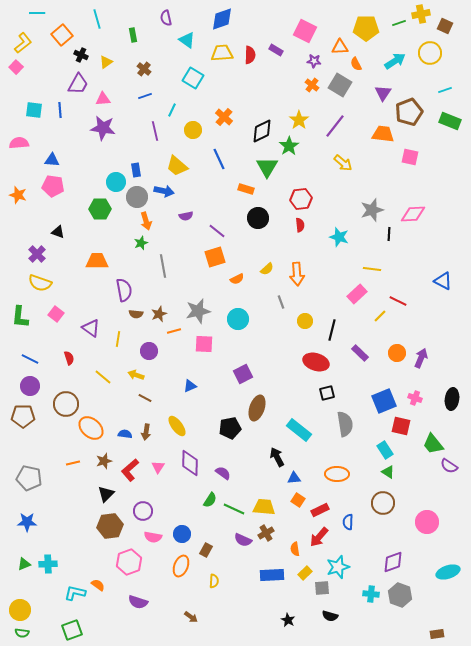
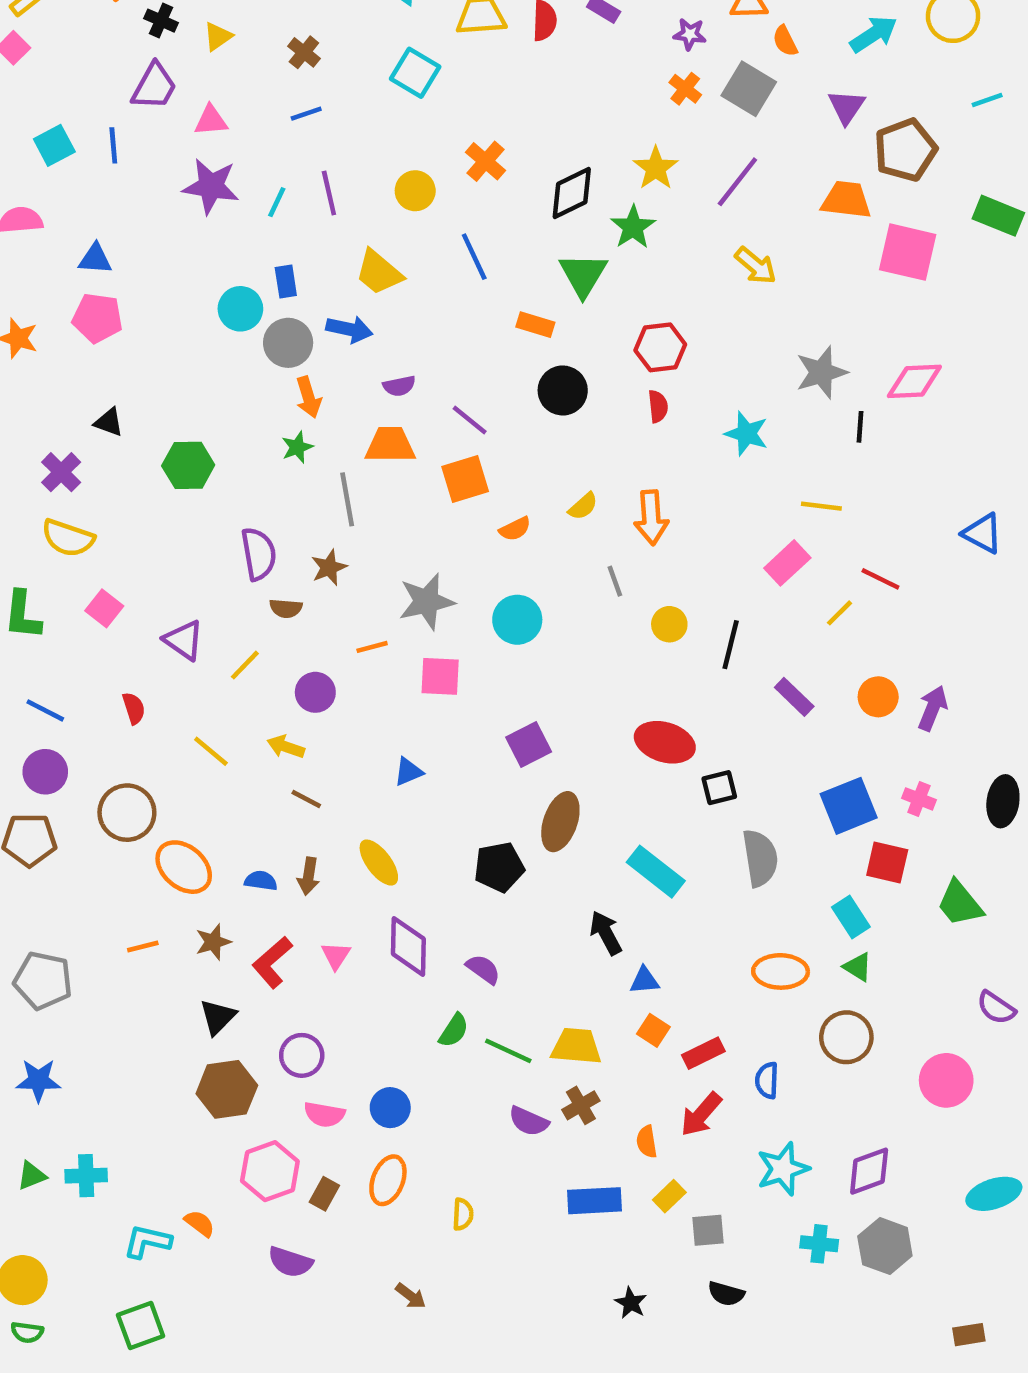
cyan square: (34, 110) -> (54, 145), turned -36
cyan line: (172, 110) -> (277, 202), moved
green rectangle: (450, 121) -> (998, 216), moved
pink square: (410, 157) -> (908, 252), size x1.5
green hexagon: (100, 209) -> (188, 465), moved
orange trapezoid: (97, 261) -> (390, 445), moved
brown star: (159, 314) -> (329, 567), moved
yellow line: (118, 339) -> (245, 665), turned 35
red ellipse: (316, 362) -> (665, 742), moved
purple semicircle: (449, 466) -> (996, 1008), moved
orange ellipse: (337, 474) -> (781, 971), moved
brown rectangle: (206, 550) -> (324, 1194), moved
cyan star: (338, 567) -> (783, 1169), moved

